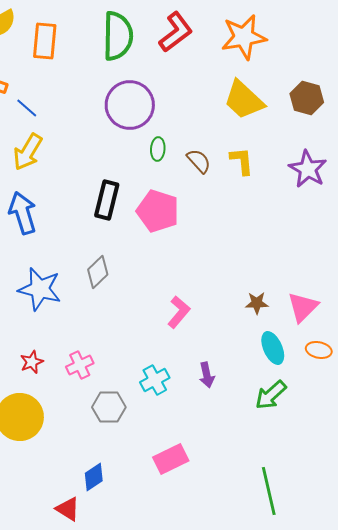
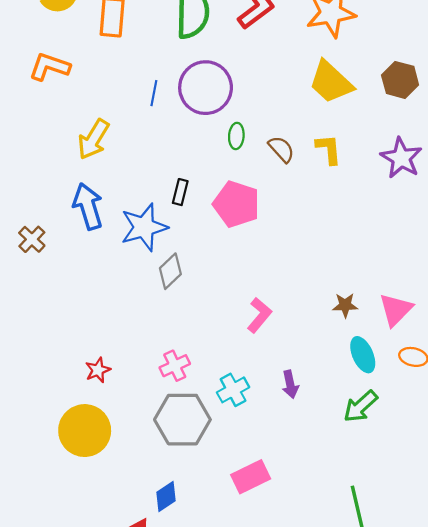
blue line: (27, 108) -> (154, 93), moved, turned 60
black rectangle: (107, 200) -> (180, 192), size x0.6
blue star: (40, 289) -> (144, 227), moved, turned -30
pink cross: (80, 365) -> (175, 366), moved
gray hexagon: (109, 407) -> (182, 420), size x1.5

